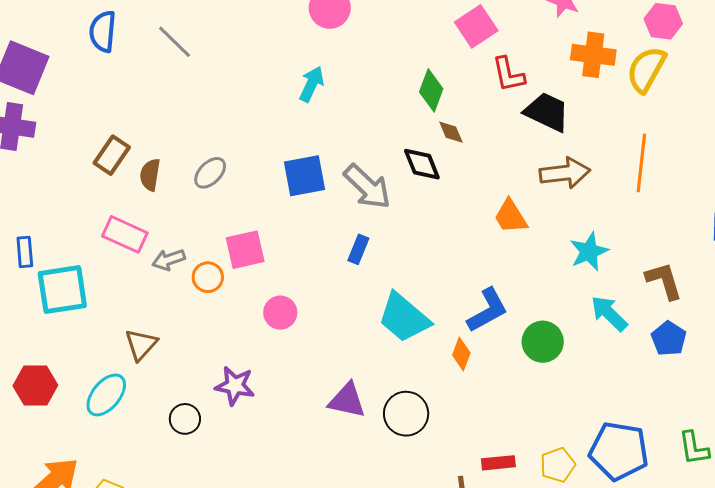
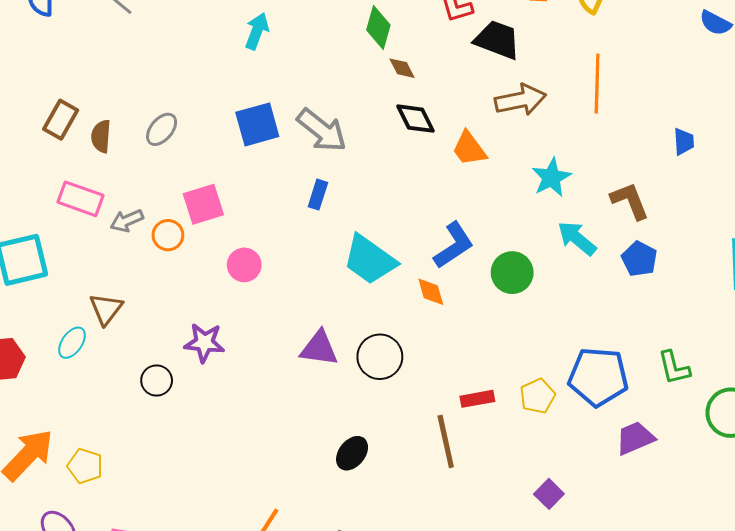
black diamond: (422, 164) -> (415, 119), moved
orange diamond: (461, 354) -> (431, 292), turned -32
cyan ellipse: (106, 395) -> (72, 343), moved, size x0.7

